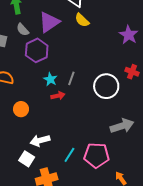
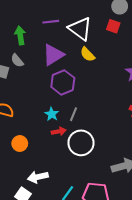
gray semicircle: (23, 30) -> (17, 61), moved
purple hexagon: (37, 50) -> (63, 82), moved
white circle: (106, 86) -> (81, 143), moved

